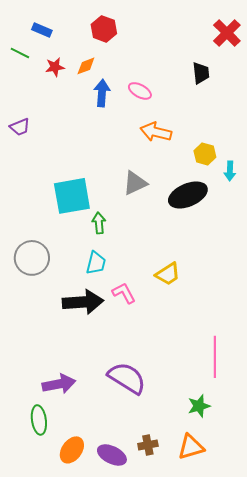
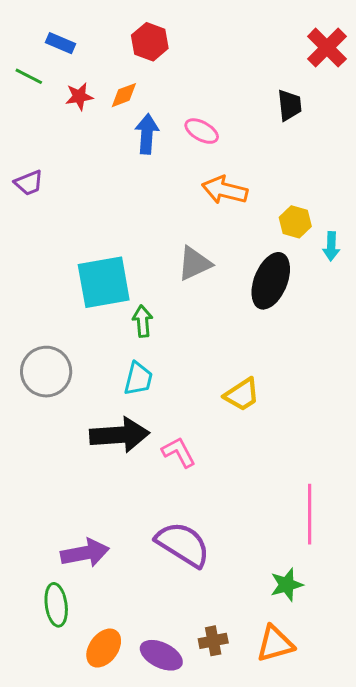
black ellipse: (188, 195) -> (271, 281), turned -45
pink L-shape: (124, 293) -> (179, 452), moved

